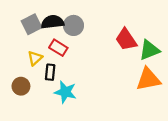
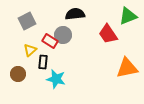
black semicircle: (52, 22) -> (75, 14), moved
gray circle: (73, 25) -> (63, 35), moved
green triangle: (149, 50) -> (128, 16), moved

